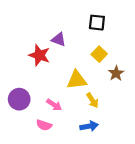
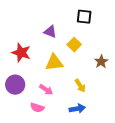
yellow square: (99, 54) -> (74, 45), moved
red star: (39, 55) -> (21, 53), moved
yellow triangle: (77, 80) -> (54, 63), moved

